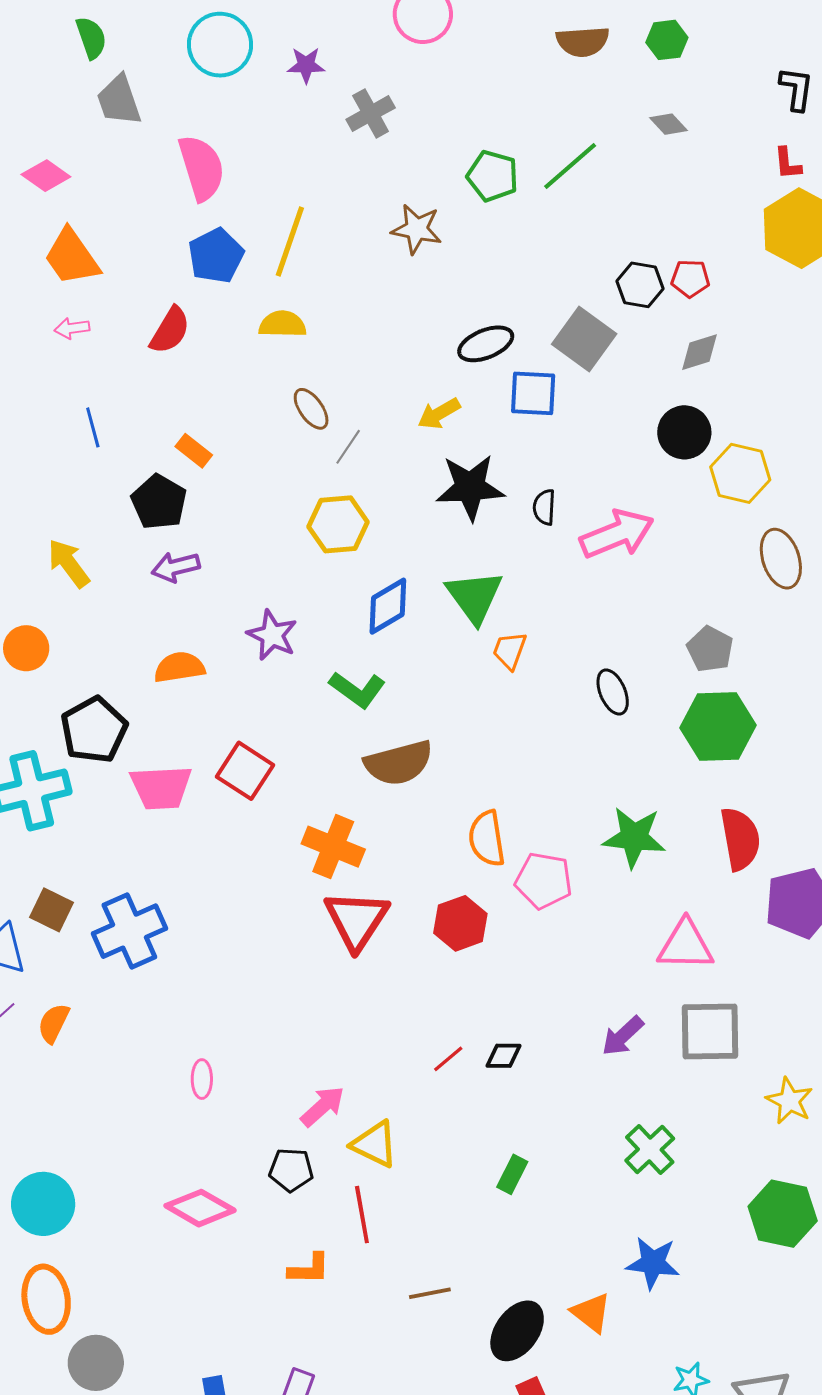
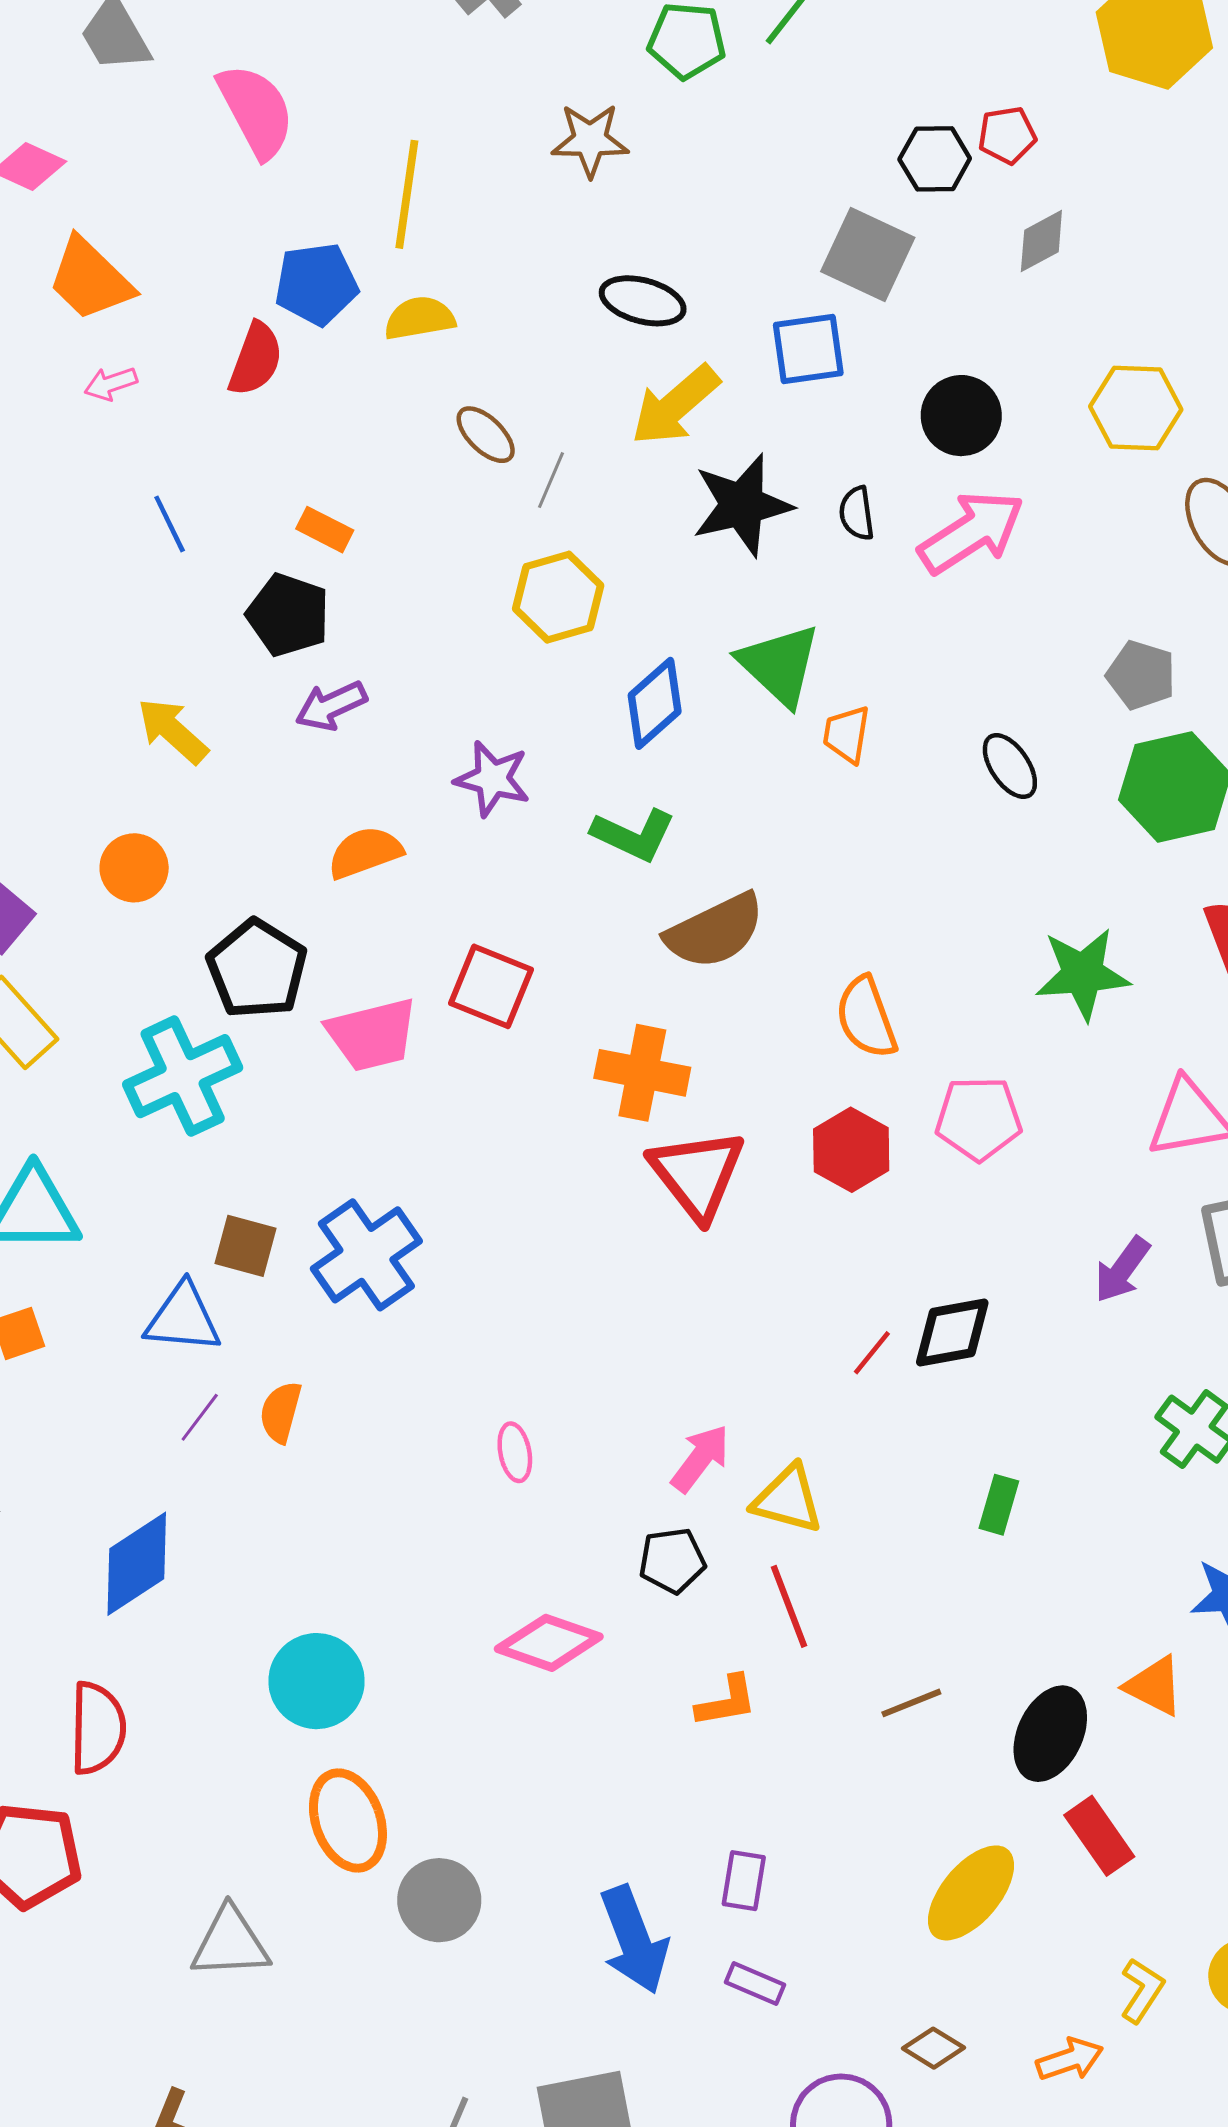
blue pentagon: (216, 256) -> (316, 284), moved, turned 30
black ellipse: (486, 344) -> (643, 301), moved, turned 48
yellow arrow: (439, 414) -> (675, 405), size x1.5
black circle: (684, 432) -> (961, 416), moved
pink pentagon: (544, 881) -> (979, 1118), moved
black diamond: (503, 1056) -> (952, 1333), size x1.5

